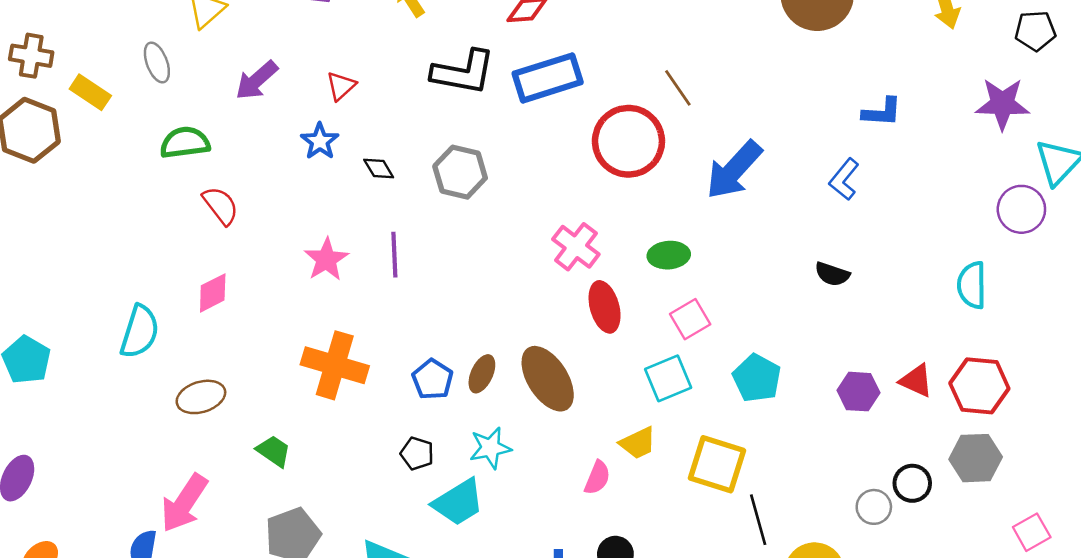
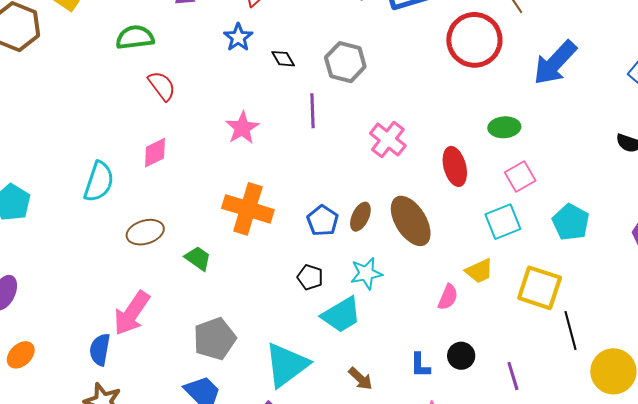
pink cross: (576, 247) -> (388, 139), moved
purple line: (394, 255) -> (312, 111), moved
green trapezoid: (274, 451) -> (198, 258), moved

